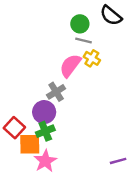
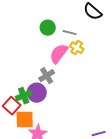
green circle: (80, 24) -> (48, 28), moved
green cross: (45, 131) -> (24, 96), moved

